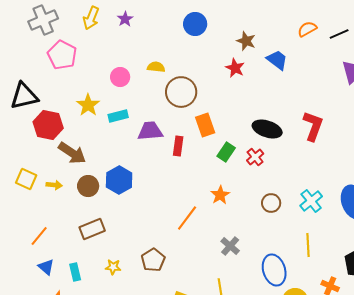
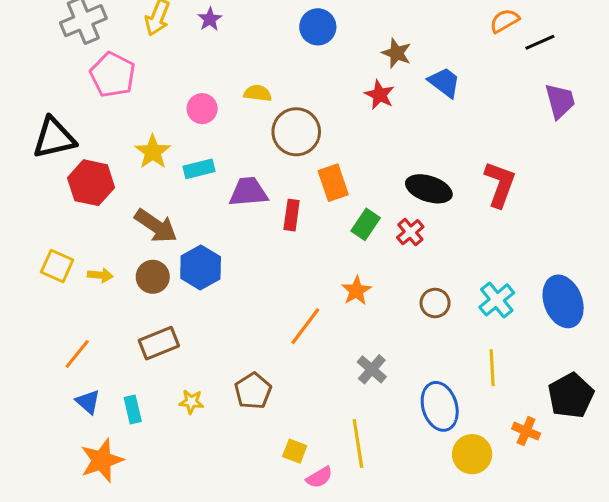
orange semicircle: (307, 29) -> (504, 21), moved
brown arrow: (72, 153) -> (156, 226), moved

